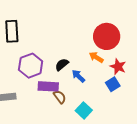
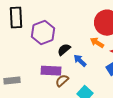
purple hexagon: (31, 66) -> (43, 33), moved
brown semicircle: (60, 97) -> (62, 81), turned -96

